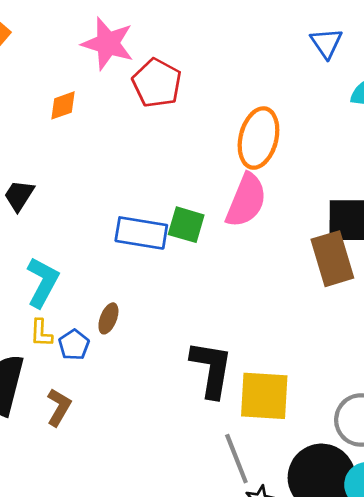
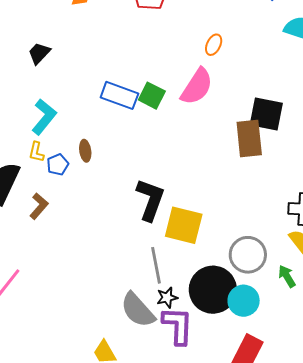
orange ellipse: (258, 138) -> (214, 45), size x0.5
brown ellipse: (108, 318) -> (85, 151), turned -40

